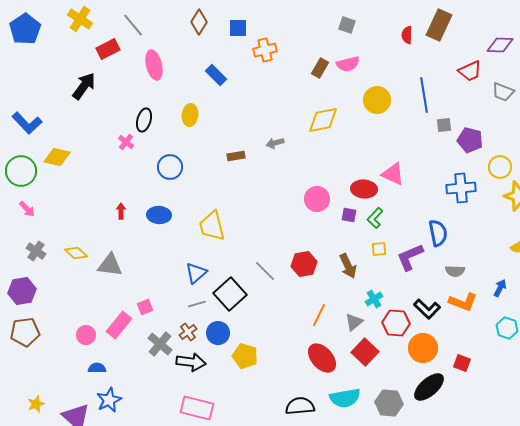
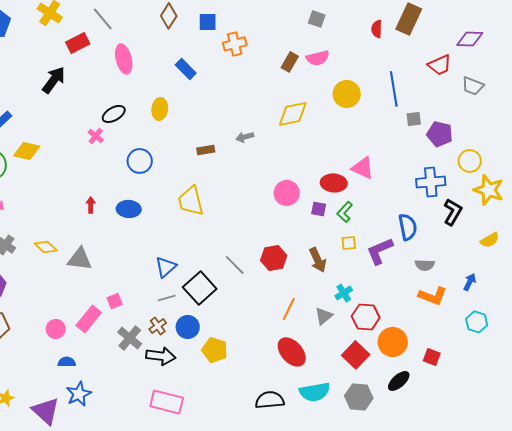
black ellipse: (144, 120) -> (114, 114), turned 45
yellow trapezoid: (212, 226) -> (191, 201), moved
black L-shape: (427, 309) -> (453, 212), moved, turned -104
red square: (365, 352) -> (356, 355), moved
black ellipse: (429, 387) -> (399, 381), size x0.7

